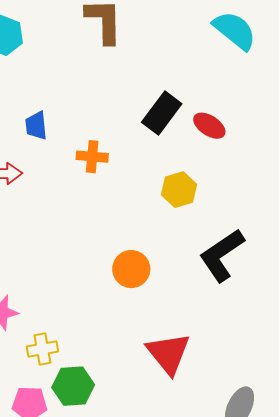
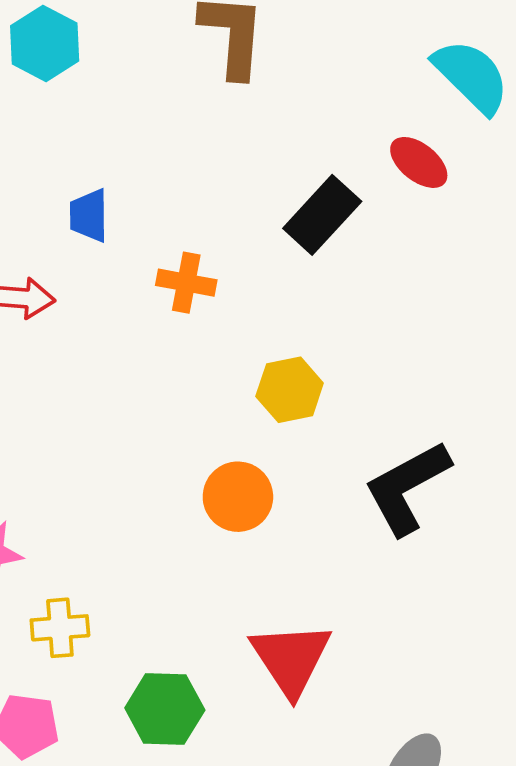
red ellipse: (209, 126) -> (419, 162), moved
yellow hexagon: (179, 190) -> (290, 390), moved
green hexagon: (73, 386) -> (165, 709), moved

